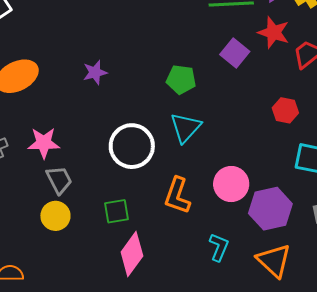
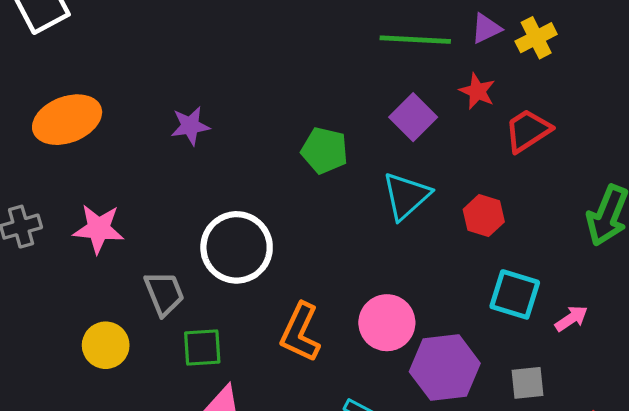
red star: (274, 33) -> (477, 91), size x0.7
cyan triangle: (186, 127) -> (406, 196), moved
gray trapezoid: (59, 180) -> (164, 293), moved

